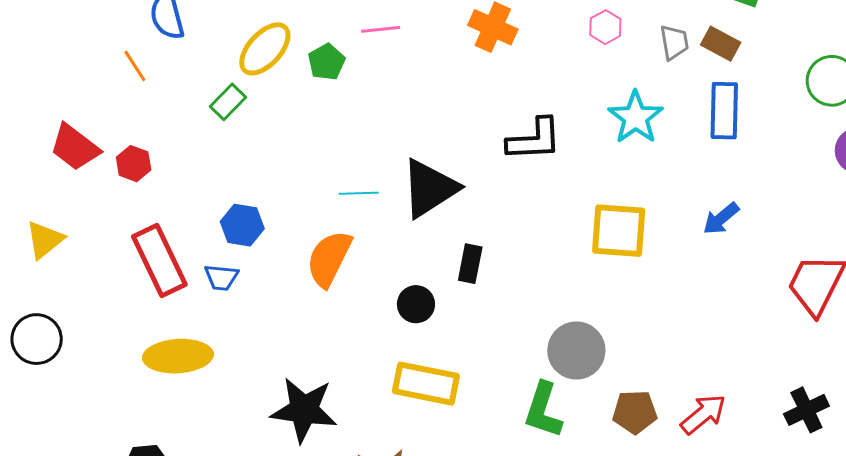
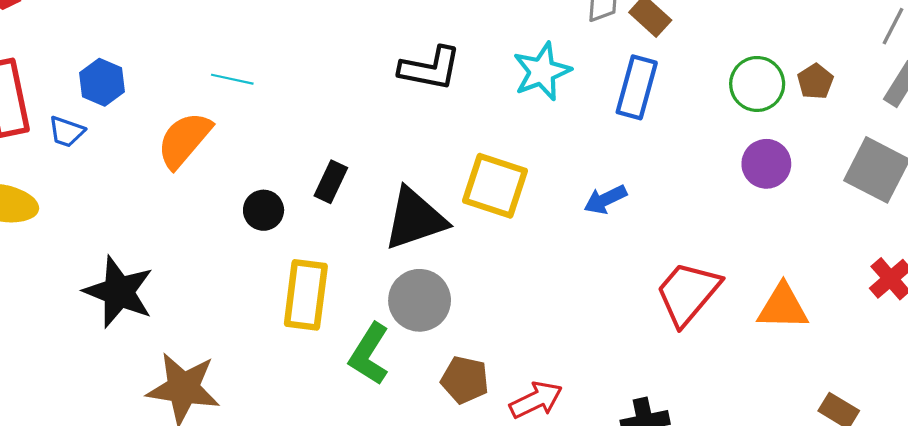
black triangle: (430, 188) -> (415, 219), moved
yellow rectangle: (426, 384) -> (306, 295), moved, turned 72

